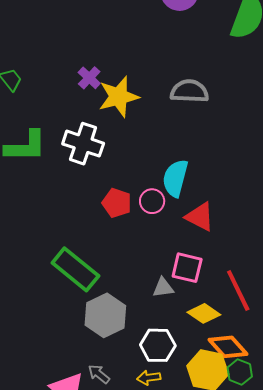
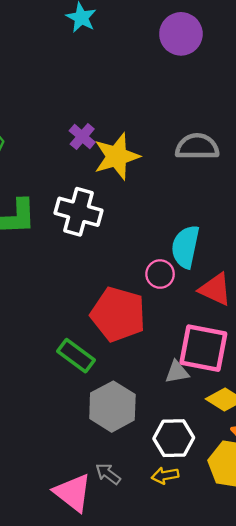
red pentagon: (117, 203) -> (118, 314), moved, size x1.6
pink square: (187, 268) -> (203, 348), size x1.4
green rectangle: (75, 269) -> (76, 356), size x0.7

